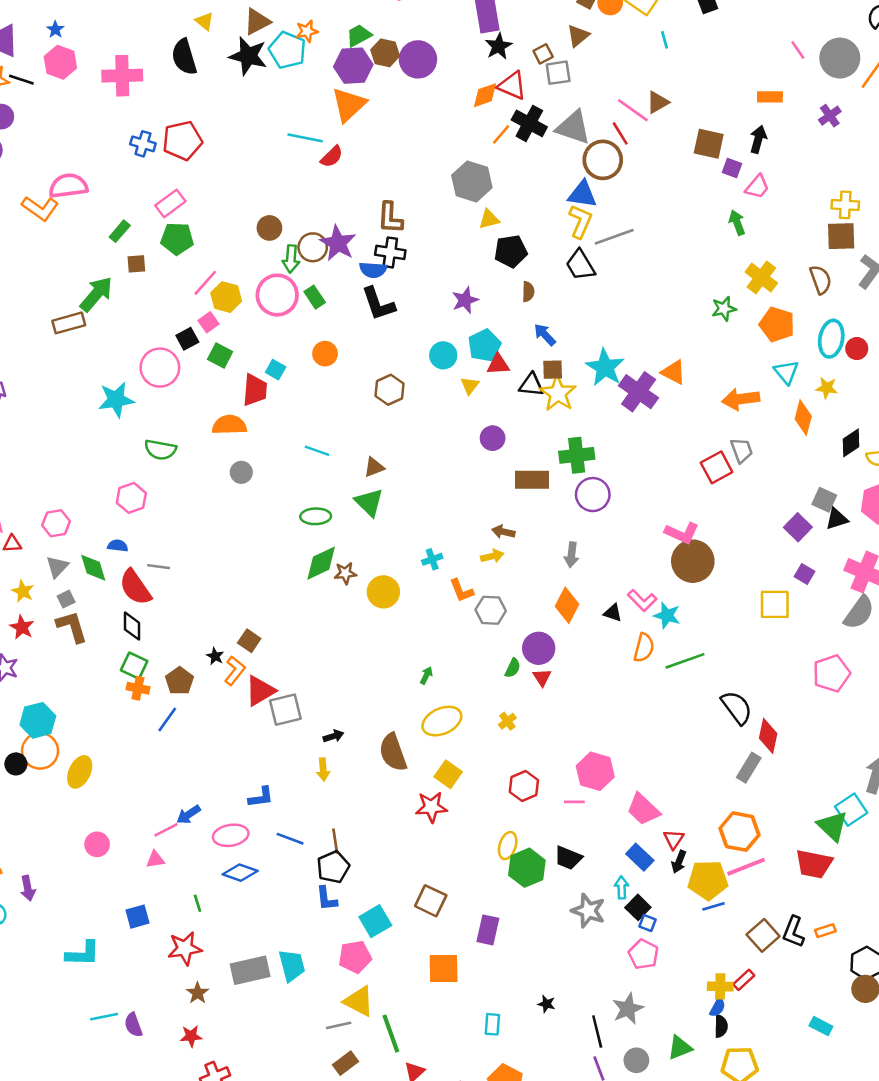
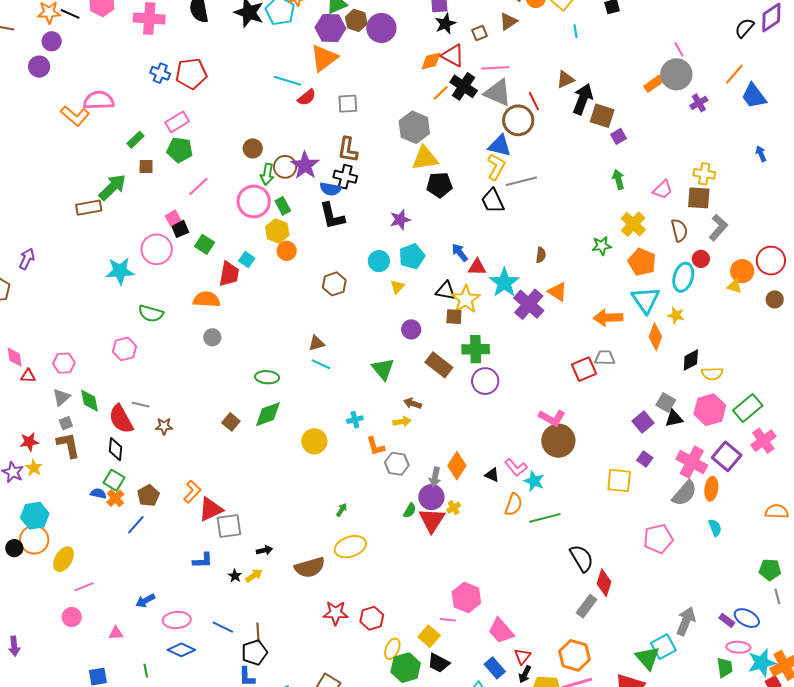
gray circle: (840, 58) -> (676, 74), moved
gray square: (558, 73) -> (348, 104), moved
orange rectangle: (770, 97) -> (654, 84), turned -42
pink line: (633, 110) -> (495, 68), moved, turned -44
black arrow: (758, 139) -> (583, 99), moved, size x1.4
purple square: (732, 168) -> (619, 136), turned 35
pink trapezoid: (757, 187) -> (663, 190), moved
yellow triangle: (489, 219) -> (425, 158), size x1.6
brown semicircle: (528, 292) -> (541, 255), moved
yellow hexagon: (226, 297) -> (277, 231), moved
pink square: (209, 322) -> (173, 218), moved
red circle: (857, 349) -> (701, 259), moved
red triangle: (498, 364) -> (477, 267), moved
brown square: (553, 370) -> (454, 317), moved
cyan triangle: (786, 372) -> (646, 300), size x1.4
gray trapezoid: (742, 450) -> (605, 358), turned -75
cyan line: (317, 451) -> (321, 364), moved
brown rectangle: (532, 480) -> (439, 365), turned 32
green triangle: (369, 502) -> (383, 369), moved
blue semicircle: (118, 546) -> (98, 493), moved
gray arrow: (571, 555) -> (435, 477), moved
brown star: (345, 573) -> (164, 426), moved
yellow star: (23, 591) -> (34, 468), moved
red star: (22, 627) -> (29, 442), turned 30
brown square: (249, 641) -> (231, 422), moved
black star: (215, 656) -> (235, 576), moved
red triangle: (542, 677) -> (432, 520), size x1.8
orange cross: (138, 688) -> (115, 498), turned 30
yellow cross: (507, 721) -> (454, 508), moved
brown semicircle: (393, 752) -> (310, 567), turned -92
yellow arrow: (323, 769) -> (254, 576), turned -126
yellow square: (448, 774) -> (429, 636), moved
red hexagon: (524, 786) -> (372, 618), moved
blue L-shape: (261, 797) -> (203, 560), moved
pink line: (166, 830) -> (84, 587), moved

